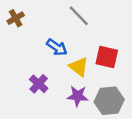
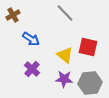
blue arrow: (57, 47) -> (31, 39), moved

